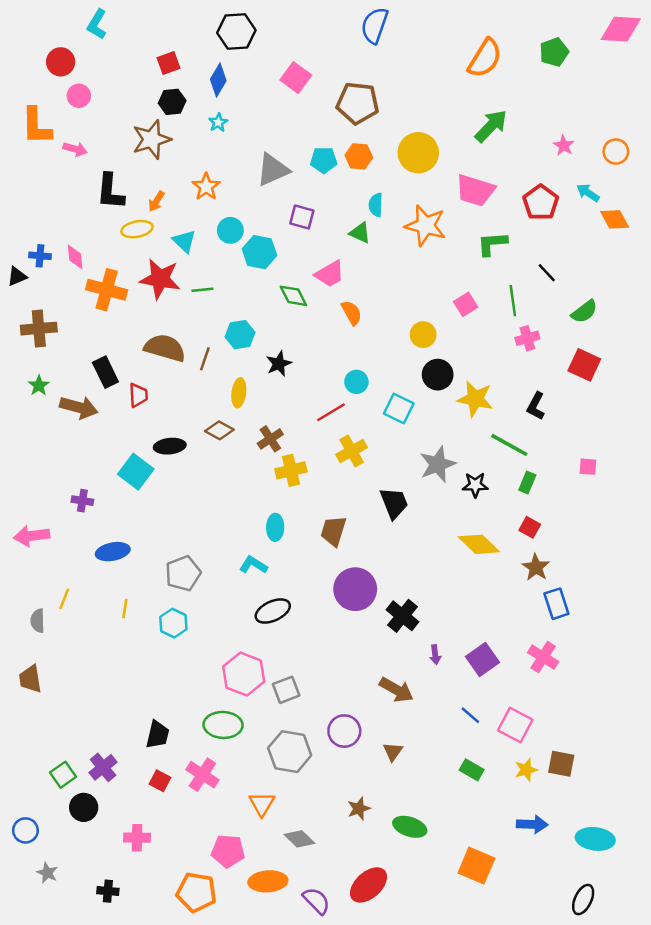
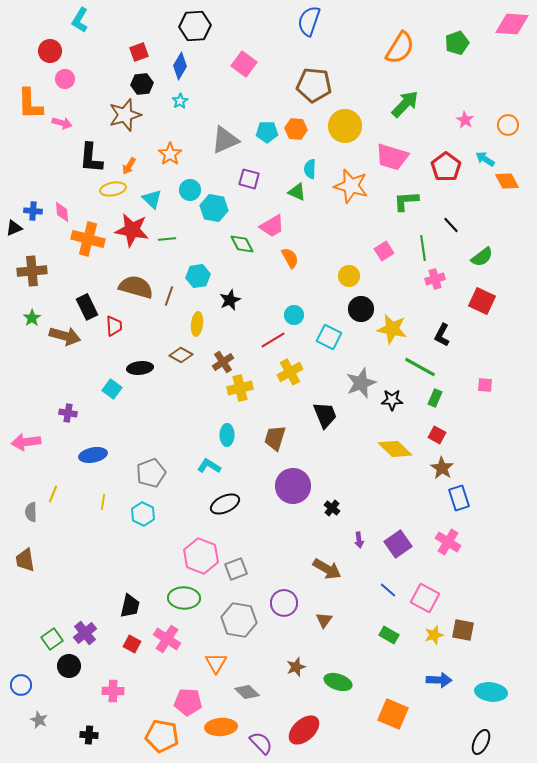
brown pentagon: (358, 103) -> (314, 85), moved
cyan square: (136, 472) -> (112, 389), size x0.7
black cross: (402, 616) -> (332, 508), size x0.6

